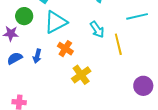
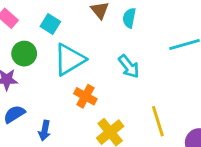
yellow line: (118, 44) -> (158, 121), moved
blue arrow: (37, 56) -> (45, 131), moved

